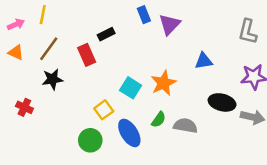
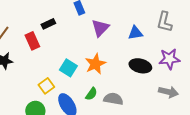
purple triangle: (170, 24) -> (100, 28), moved
blue triangle: (204, 61) -> (135, 33), moved
black ellipse: (222, 102) -> (140, 66), moved

